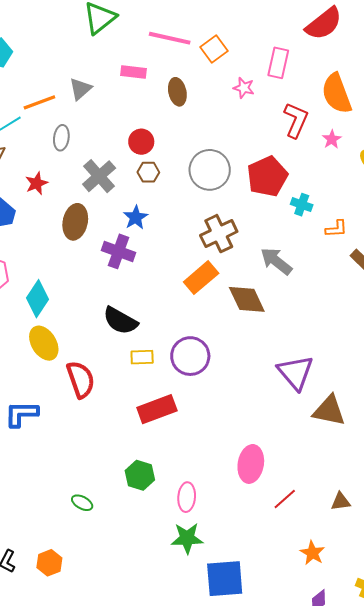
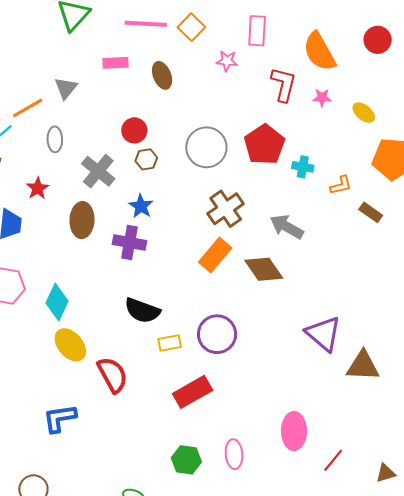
pink star: (332, 139) -> (322, 98), turned -30
pink ellipse: (187, 497) -> (234, 454), moved
brown triangle: (341, 502) -> (386, 473), moved

